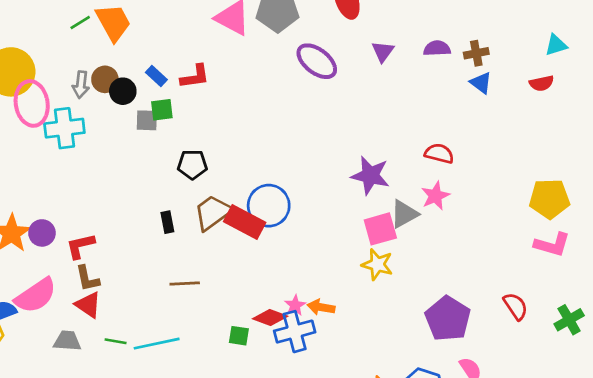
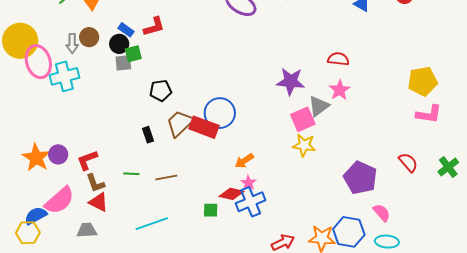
black circle: (123, 91) -> (119, 44), moved
orange arrow: (321, 307) -> (244, 161), moved, turned -36
green line: (116, 341) -> (131, 174), moved

